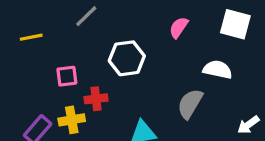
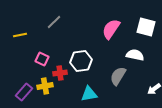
pink semicircle: (179, 27) -> (111, 29), size x1.5
white hexagon: (127, 58) -> (81, 61), moved
pink square: (67, 76) -> (42, 59), turned 32

